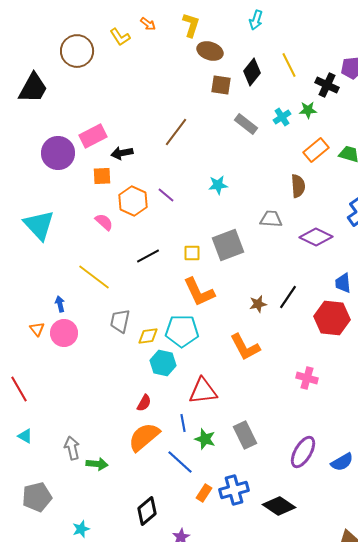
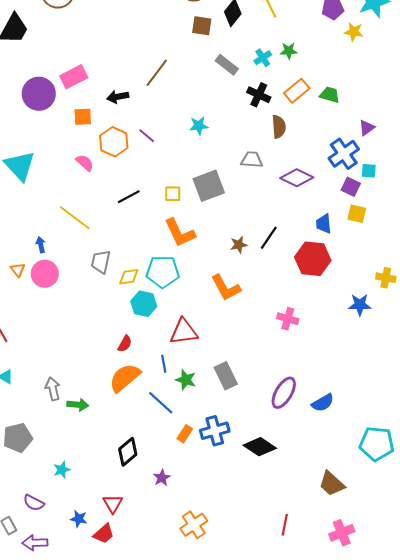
black cross: (327, 85) -> (259, 95), moved
black arrow: (122, 153) -> (118, 97), moved

